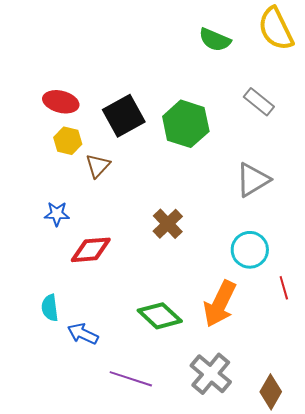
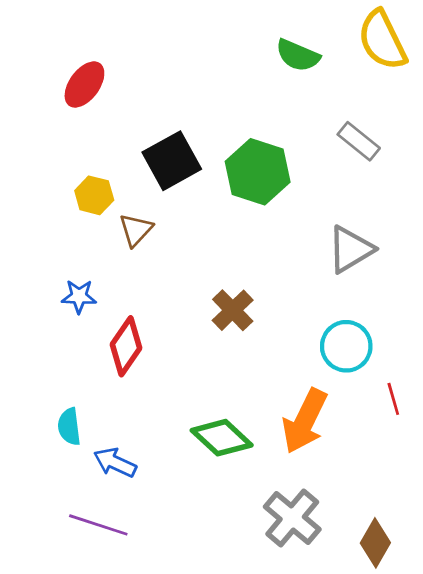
red ellipse: (61, 102) -> (84, 84), moved, turned -68
red diamond: (91, 250) -> (126, 346), turned -51
purple line: (131, 379) -> (98, 525), moved

